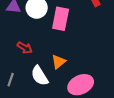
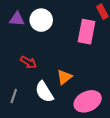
pink rectangle: (61, 19) -> (87, 32), moved

